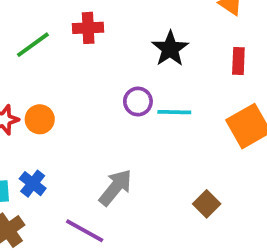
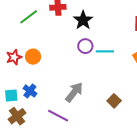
black star: (170, 49) -> (83, 20), moved
brown square: (207, 204) -> (114, 101), moved

